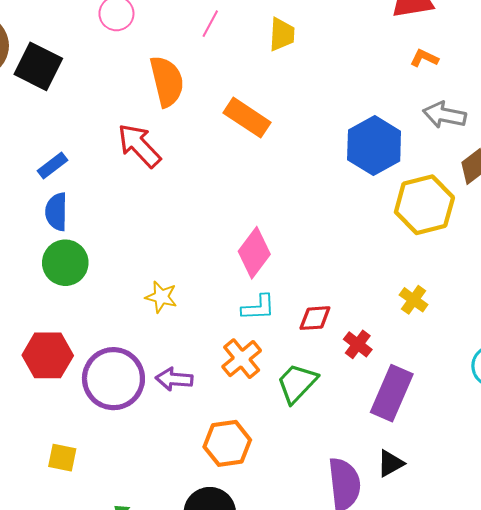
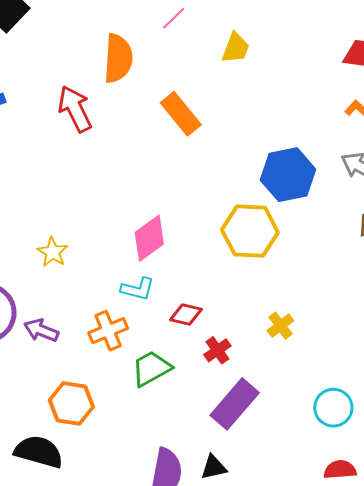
yellow hexagon: (424, 205) -> (250, 231), moved

